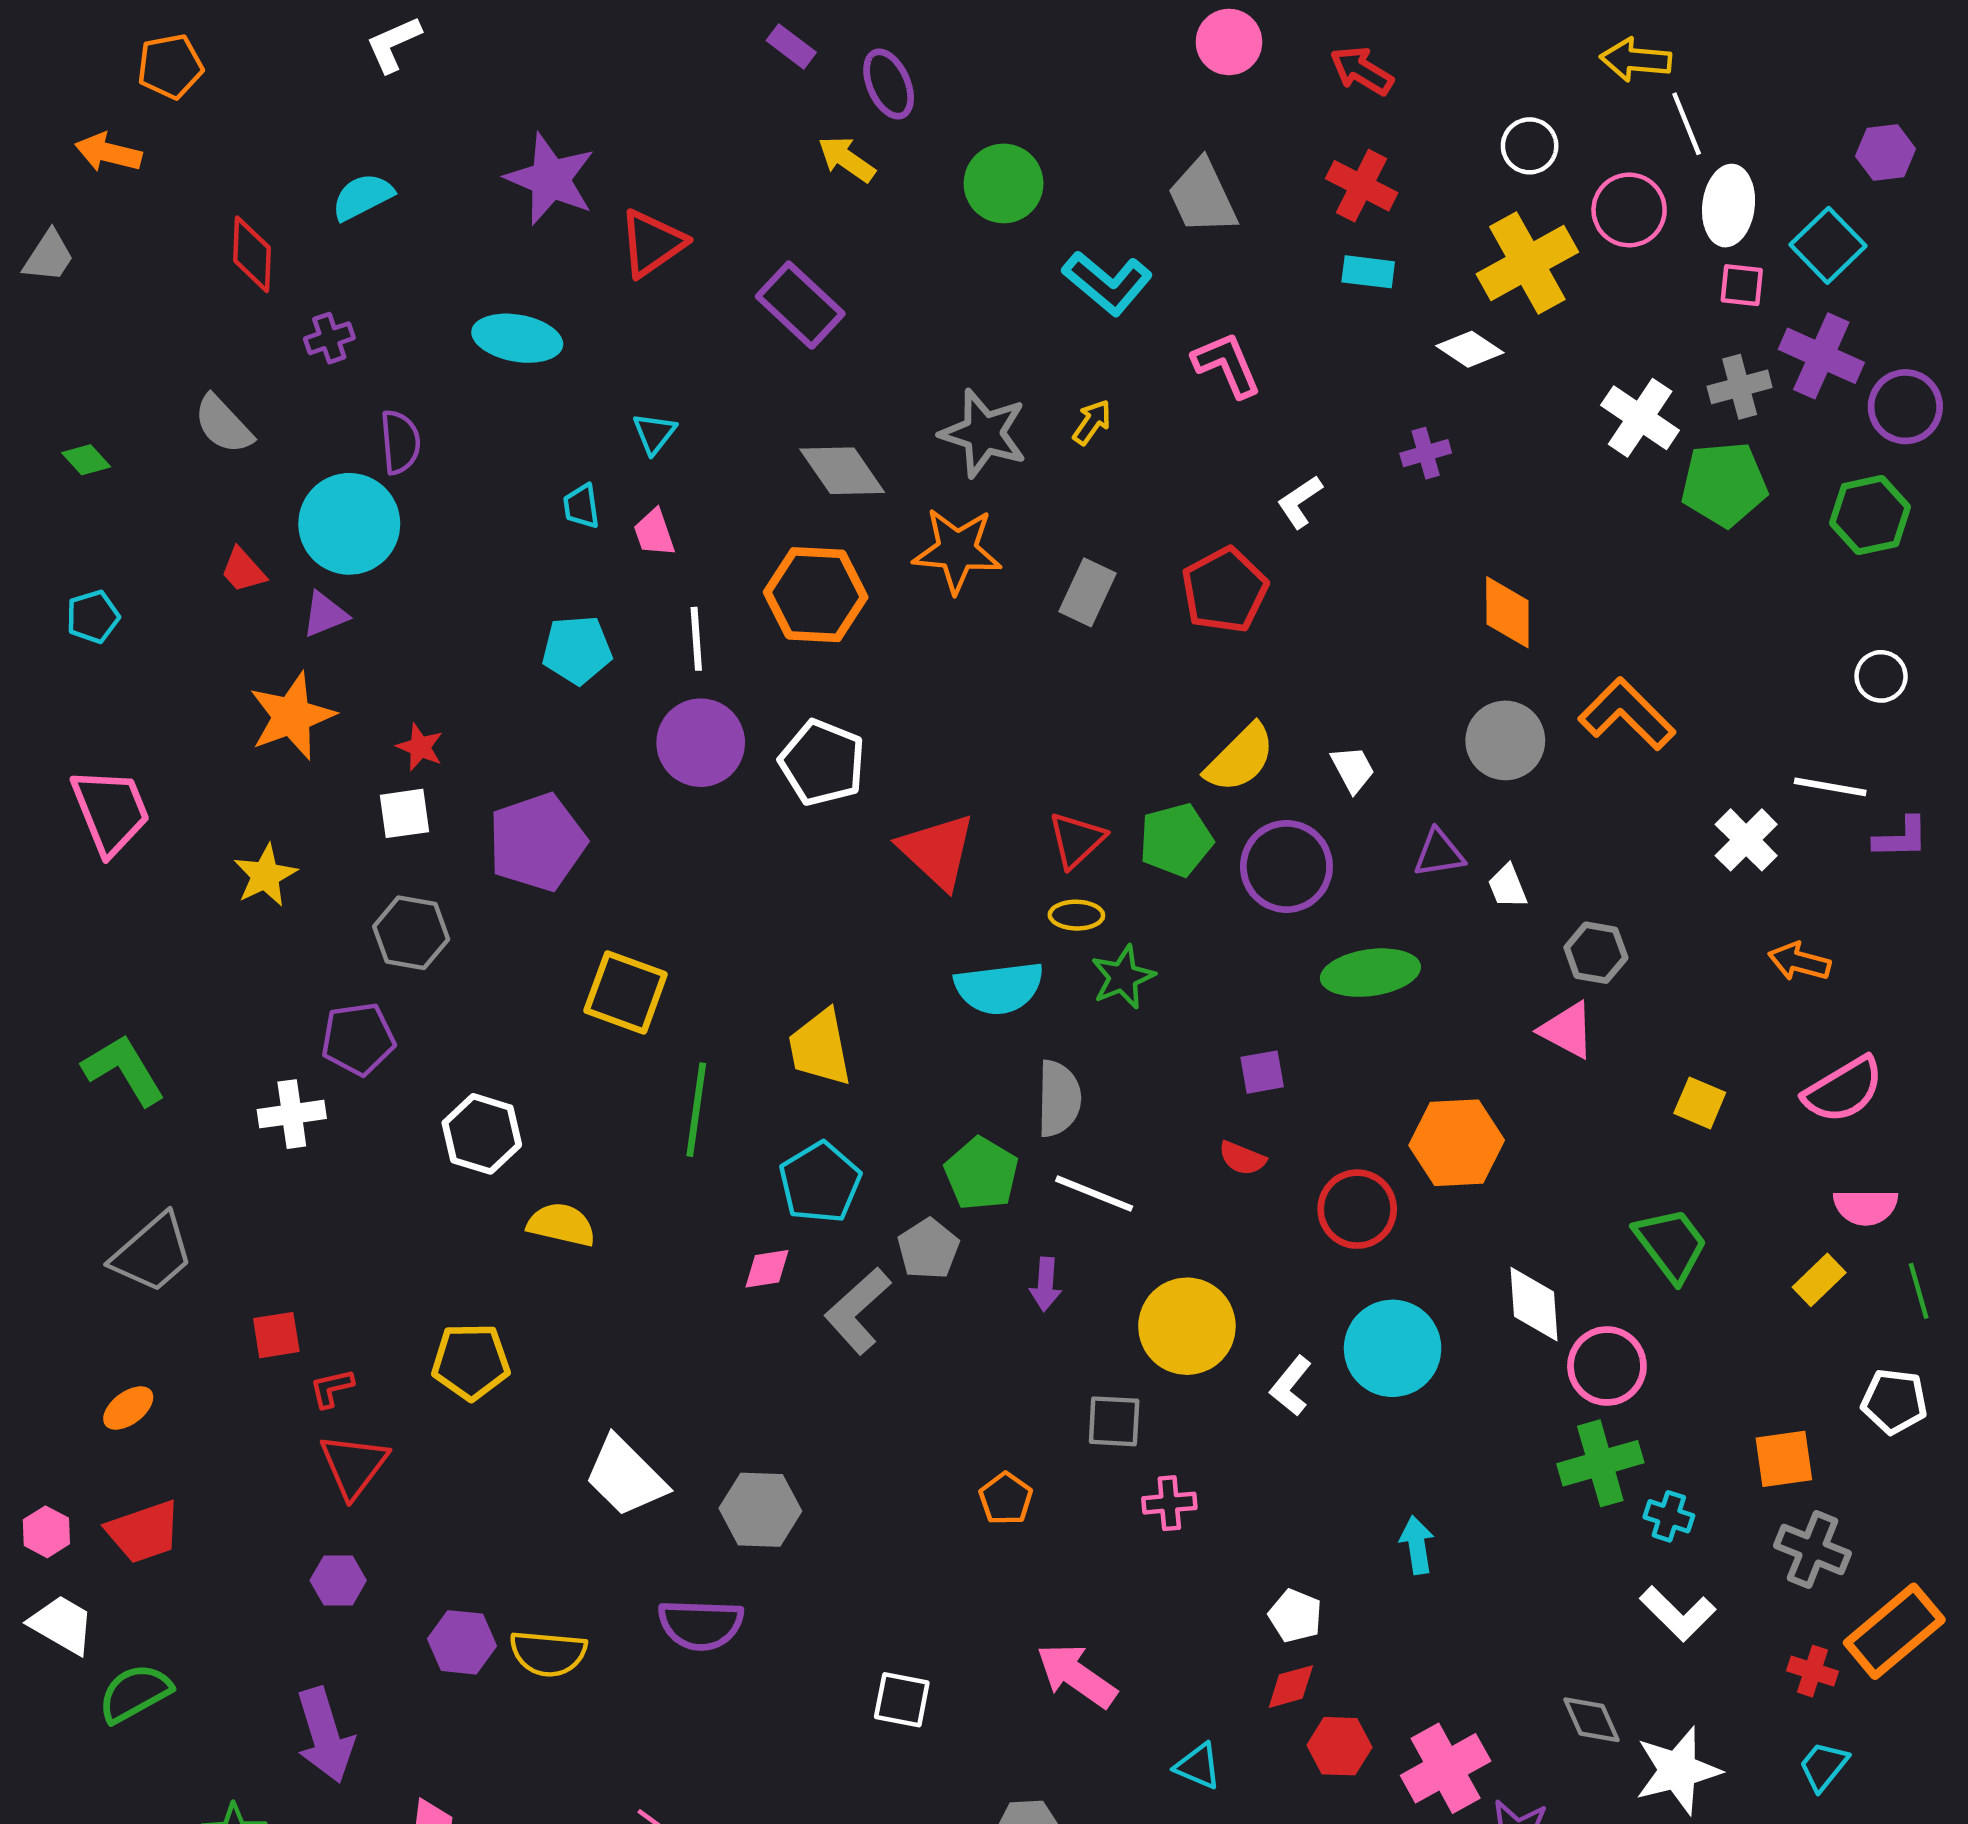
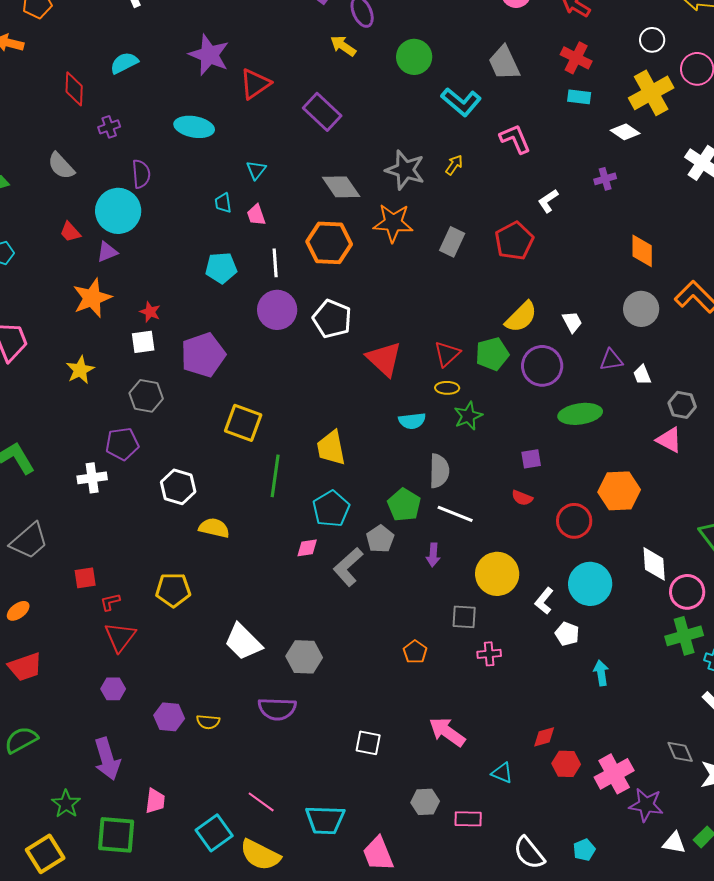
cyan semicircle: (999, 988) -> (412, 421), size x0.7
white pentagon: (1295, 1616) -> (567, 634), moved
yellow semicircle: (548, 1653) -> (208, 722), size x0.7

